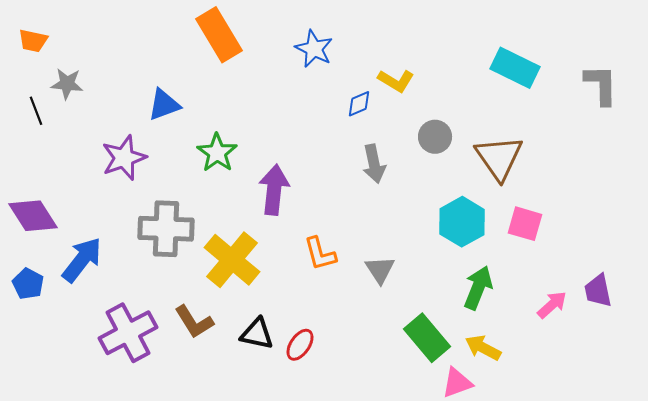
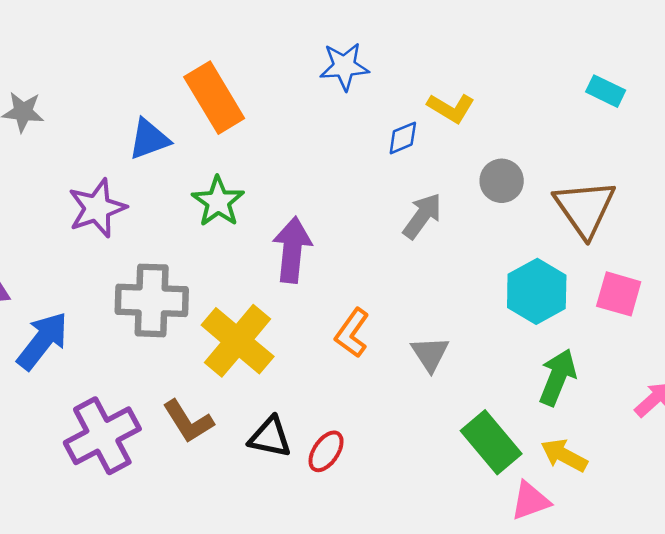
orange rectangle: (219, 35) -> (214, 98), moved
blue star: (314, 49) -> (344, 66), turned -30
cyan rectangle: (515, 68) -> (606, 91), size x0.6
gray arrow: (374, 164) -> (422, 216), turned -132
orange L-shape: (320, 254) -> (352, 333), turned 51

